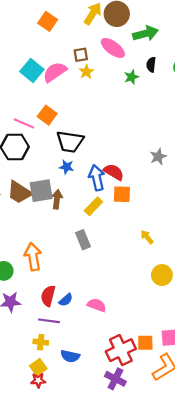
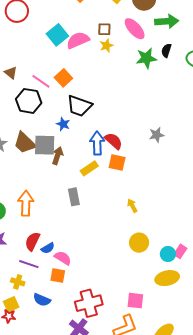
green star: (131, 77) -> (146, 58), size x1.5
blue star: (66, 167) -> (63, 124), moved
pink semicircle: (97, 305) -> (63, 258), moved
orange square: (145, 343) -> (58, 275), moved

